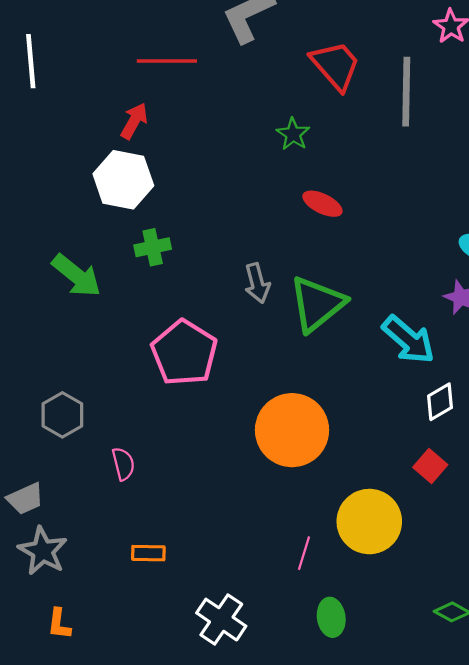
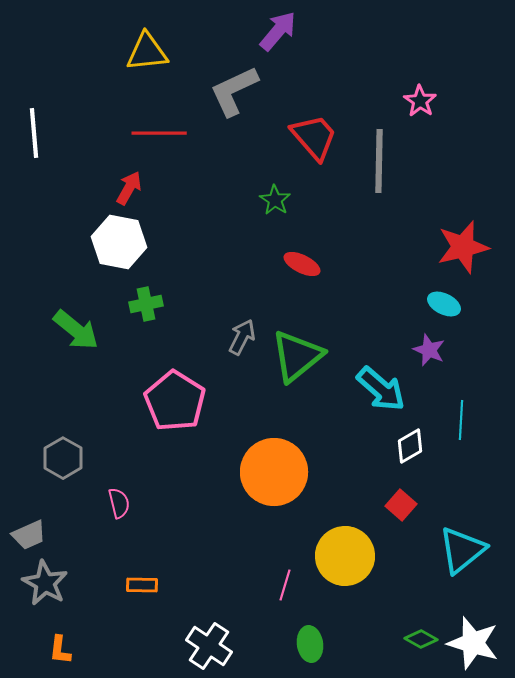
gray arrow: (257, 283) -> (242, 337), turned -138

